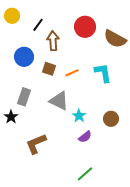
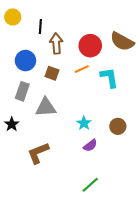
black line: (38, 25) -> (40, 27), turned -32
red circle: (85, 27) -> (90, 46), moved
orange line: (72, 73) -> (82, 69), moved
gray rectangle: (24, 97) -> (22, 91), moved
gray triangle: (59, 101) -> (46, 107), moved, turned -30

